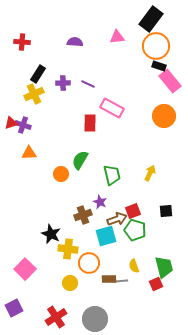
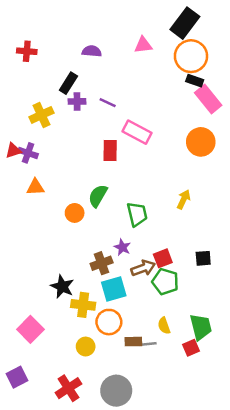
black rectangle: (38, 74) -> (68, 83), moved
yellow arrow: (150, 173) -> (184, 199), moved
cyan square: (106, 236) -> (114, 289), moved

